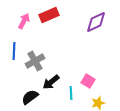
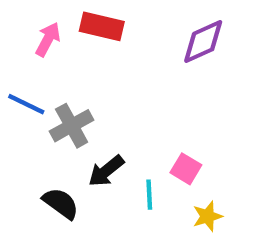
red rectangle: (49, 15) -> (102, 26), turned 36
blue line: (14, 51) -> (26, 104), turned -66
black semicircle: (30, 97) -> (61, 203), turned 72

